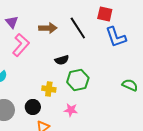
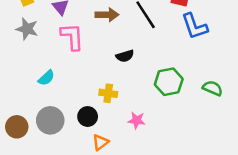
pink L-shape: (21, 45) -> (72, 37), turned -45
green hexagon: (78, 80) -> (169, 82), moved

